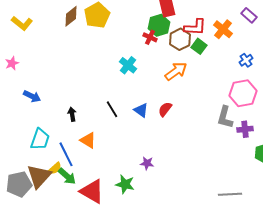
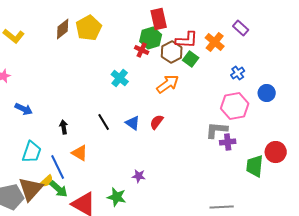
gray L-shape: (225, 117) -> (217, 130), turned 80
purple cross: (245, 129) -> (228, 142), moved

